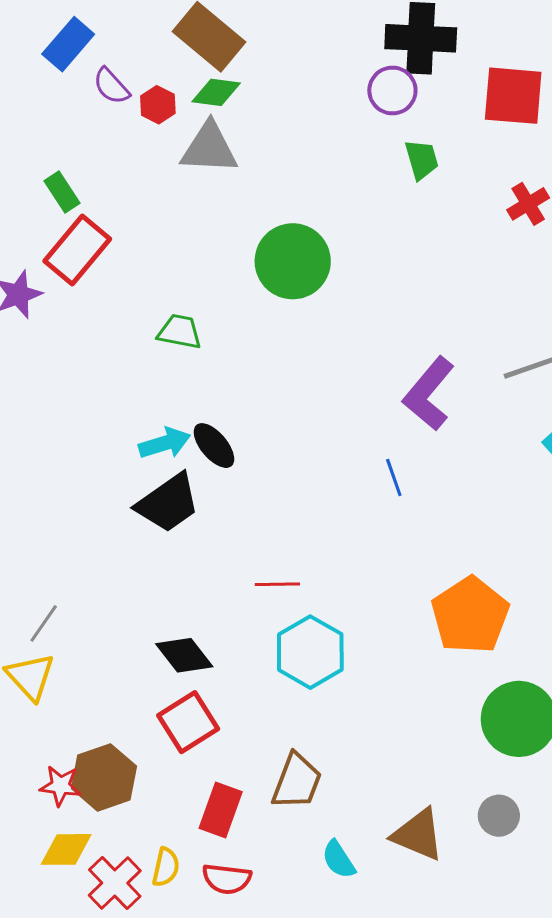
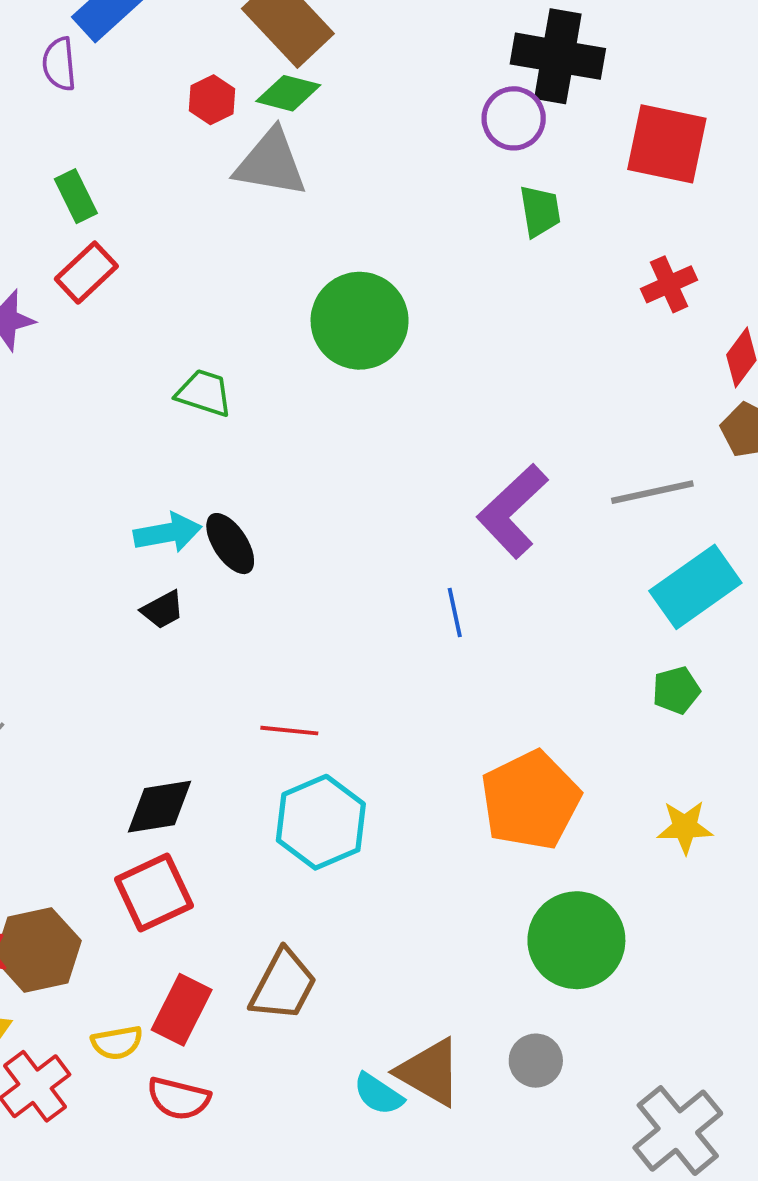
purple semicircle: (111, 86) -> (59, 64), moved, turned 30
red rectangle: (77, 250) -> (86, 273), size x0.7
black trapezoid: (168, 503) -> (163, 610), size x0.5
black diamond: (184, 655) -> (159, 807), turned -68
cyan semicircle: (339, 860) -> (378, 1094), moved, turned -30
yellow semicircle: (166, 867) -> (117, 1043), moved, turned 60

